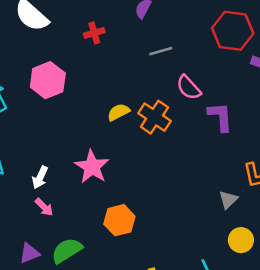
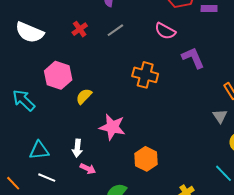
gray line: (161, 51) -> (115, 30), moved
pink semicircle: (189, 88) -> (165, 31), moved
yellow semicircle: (119, 112) -> (84, 96), moved

